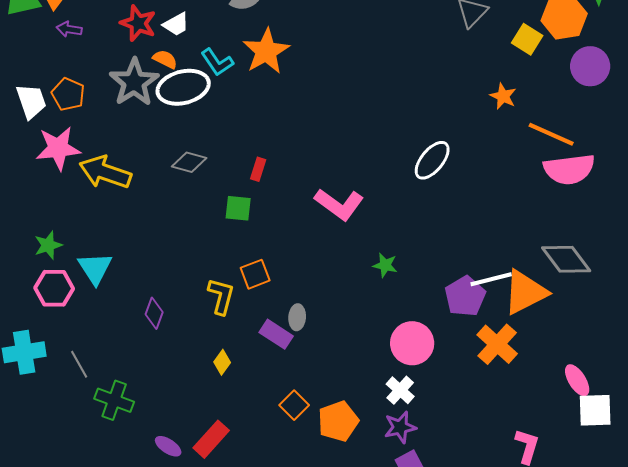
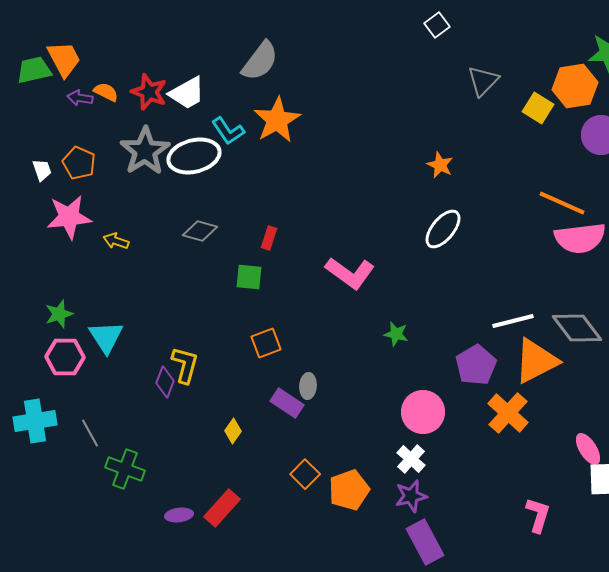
white trapezoid: (176, 24) -> (187, 93), size x1.4
orange semicircle: (165, 59) -> (106, 92), moved
orange star: (503, 96) -> (440, 165), moved
white trapezoid: (31, 101) -> (42, 170), size x0.6
yellow arrow: (105, 172) -> (116, 241), size x0.5
white line: (491, 279) -> (513, 321), moved
yellow L-shape: (221, 296) -> (185, 365), moved
purple ellipse: (168, 446) -> (179, 515), turned -40

